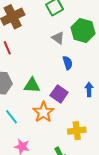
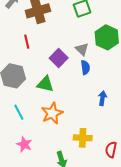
gray triangle: (58, 38) -> (82, 49), moved
purple square: (59, 94) -> (59, 58), moved

